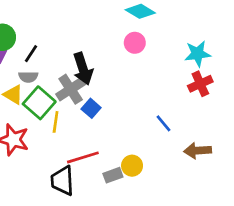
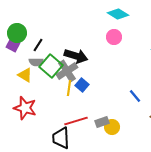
black arrow: (83, 69) -> (76, 56), turned -55
green square: (39, 103) -> (51, 66), moved
yellow line: (56, 122) -> (69, 88), moved
gray rectangle: (113, 175) -> (102, 122), moved

